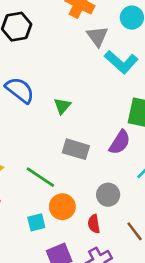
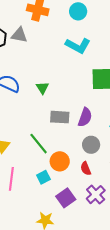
gray triangle: (97, 36) -> (19, 35), moved, turned -30
purple semicircle: (120, 142) -> (85, 117), moved
green line: (40, 177) -> (39, 144), turned 30

